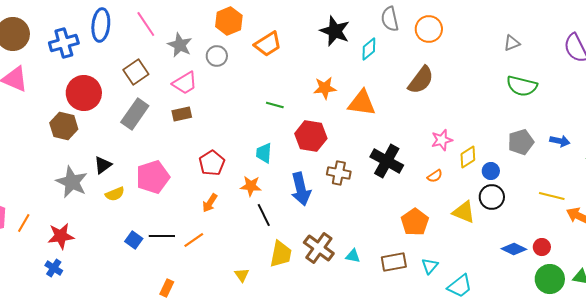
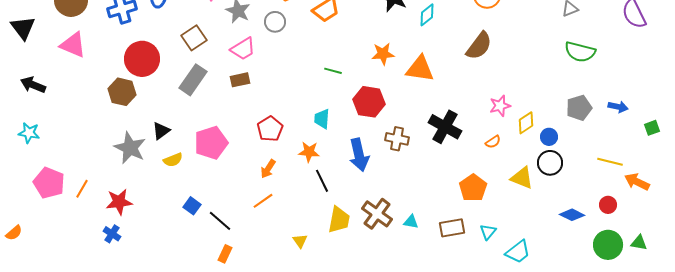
black line: (162, 236) -> (220, 221), moved, turned 40
orange line: (194, 240) -> (263, 201), moved
red circle: (542, 247) -> (608, 205), moved

